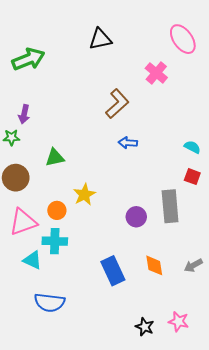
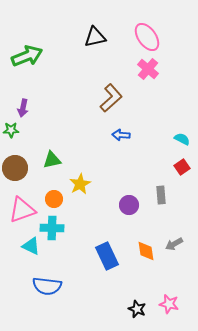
pink ellipse: (183, 39) -> (147, 37), moved
green triangle: (55, 158) -> (52, 160), moved
red square: (192, 177) -> (182, 167), turned 35
gray rectangle: (170, 206) -> (161, 195), size x0.6
gray arrow: (193, 265) -> (174, 244), moved

